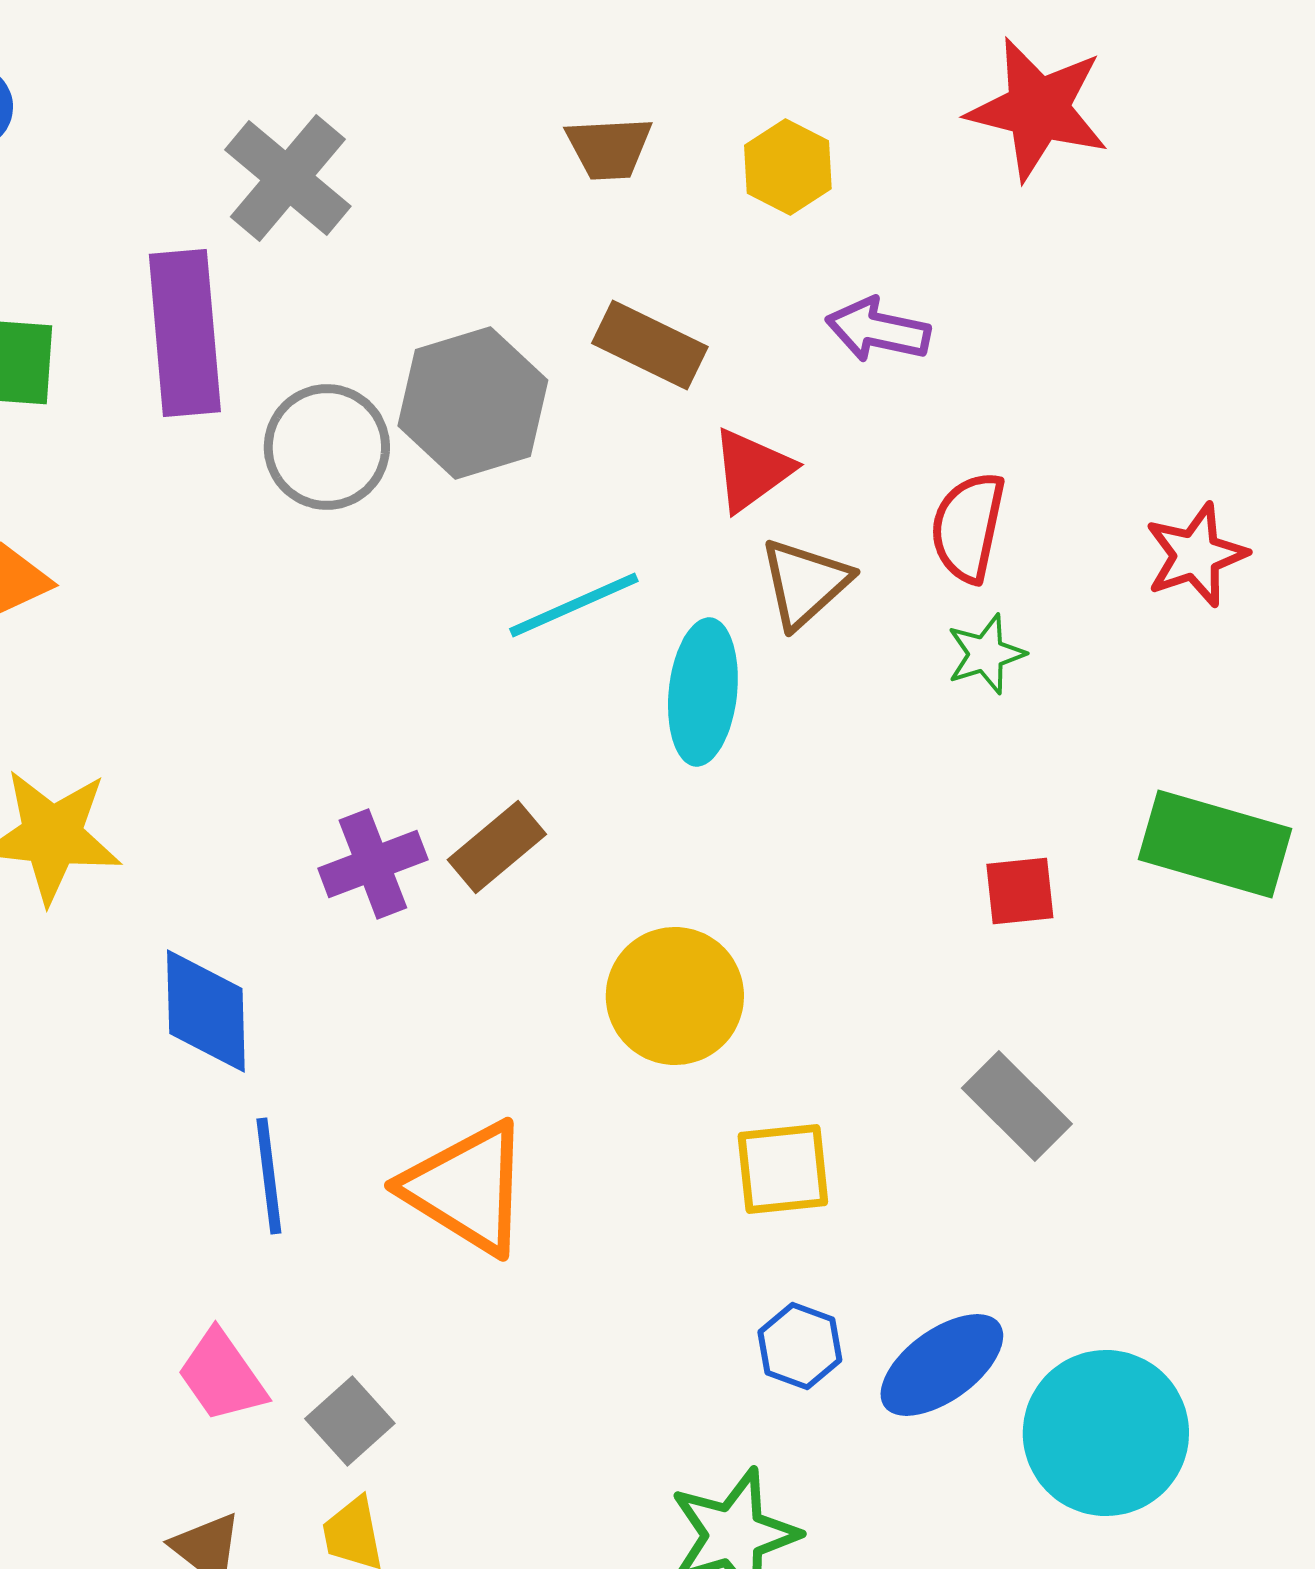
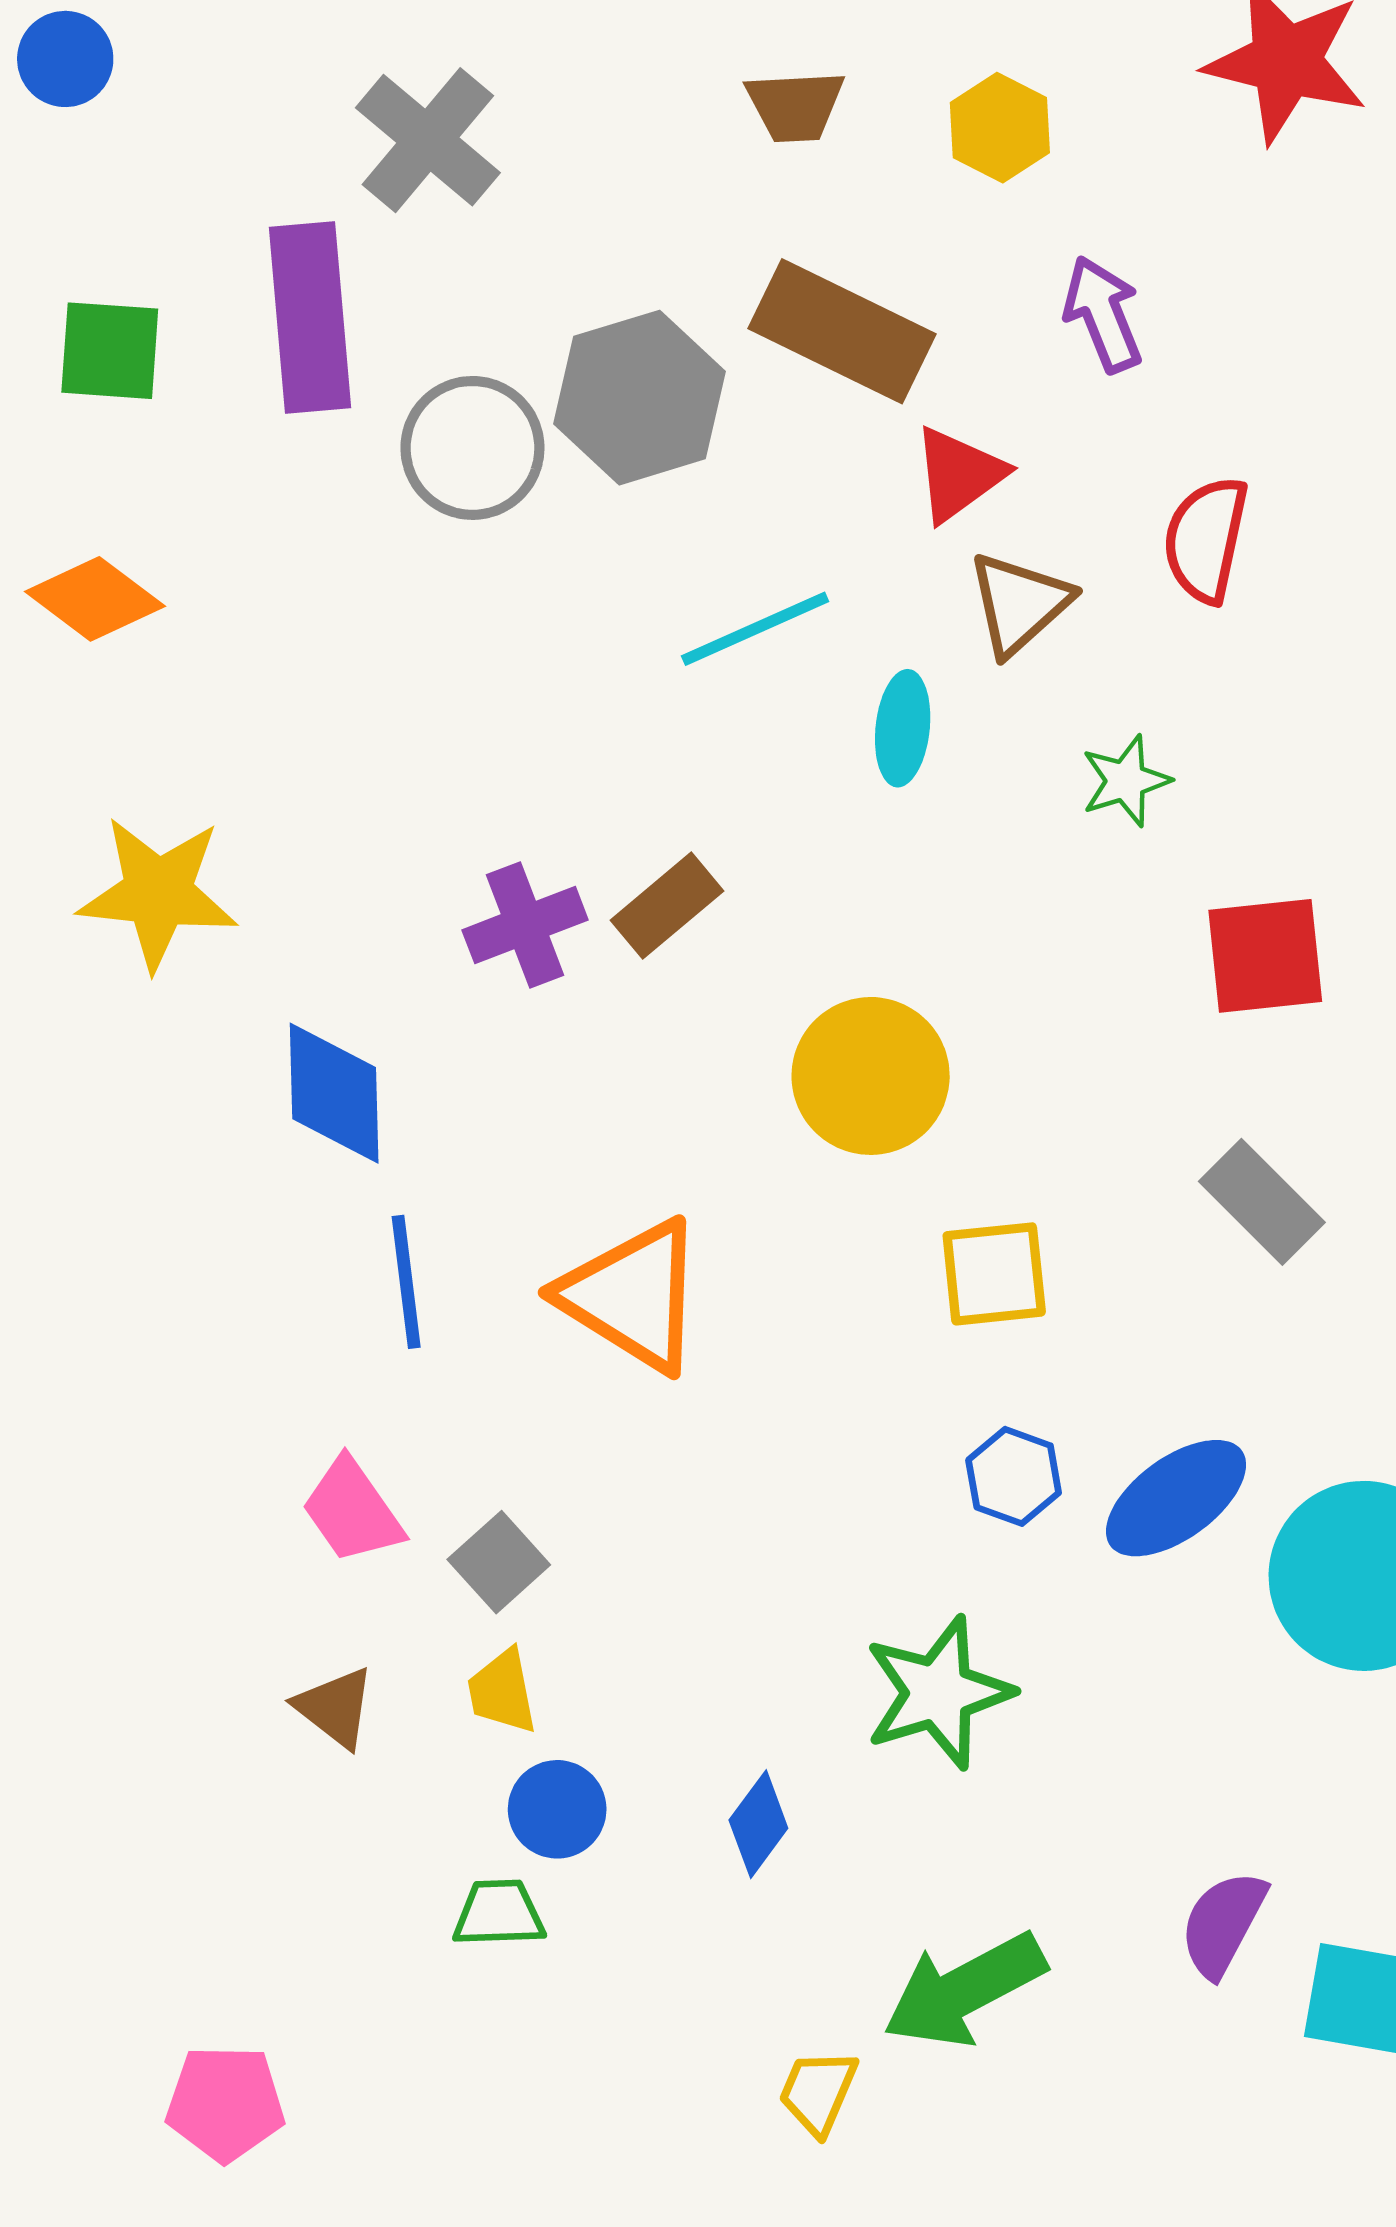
purple arrow: (878, 330) -> (1103, 314), turned 56
brown rectangle: (650, 345) -> (842, 331), size x1.4
green star: (986, 654) -> (1126, 781), moved
cyan ellipse: (703, 692) -> (903, 728), size x0.7
red square: (1020, 891) -> (1265, 956), size x1.5

